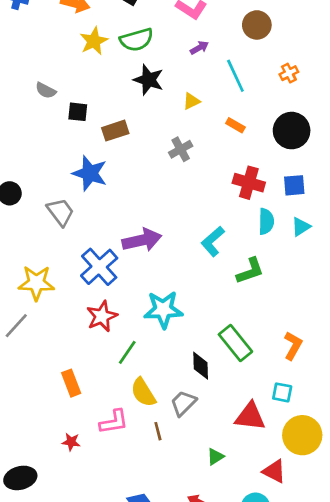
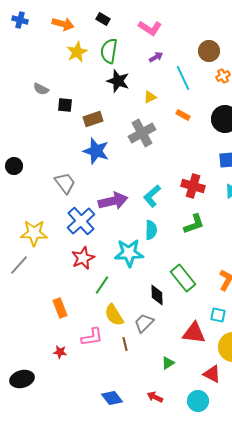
brown circle: (257, 25) -> (209, 51), moved
green semicircle: (137, 40) -> (109, 51), turned 115
gray cross: (181, 149) -> (142, 133), size x1.5
blue star: (90, 173) -> (96, 151), moved
red cross: (249, 183) -> (193, 186), moved
gray trapezoid: (60, 212) -> (65, 183), moved
cyan semicircle: (266, 221) -> (151, 230), moved
cyan L-shape: (213, 241) -> (152, 196), moved

